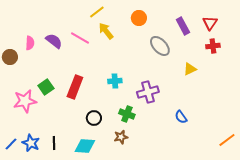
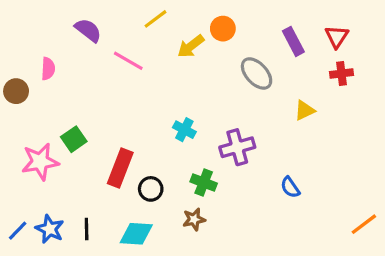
yellow arrow: (106, 31) -> (191, 46), moved, turned -90
purple semicircle: (54, 41) -> (88, 30), moved
cyan cross: (115, 81) -> (184, 130), turned 32
red rectangle: (75, 87) -> (120, 168), moved

